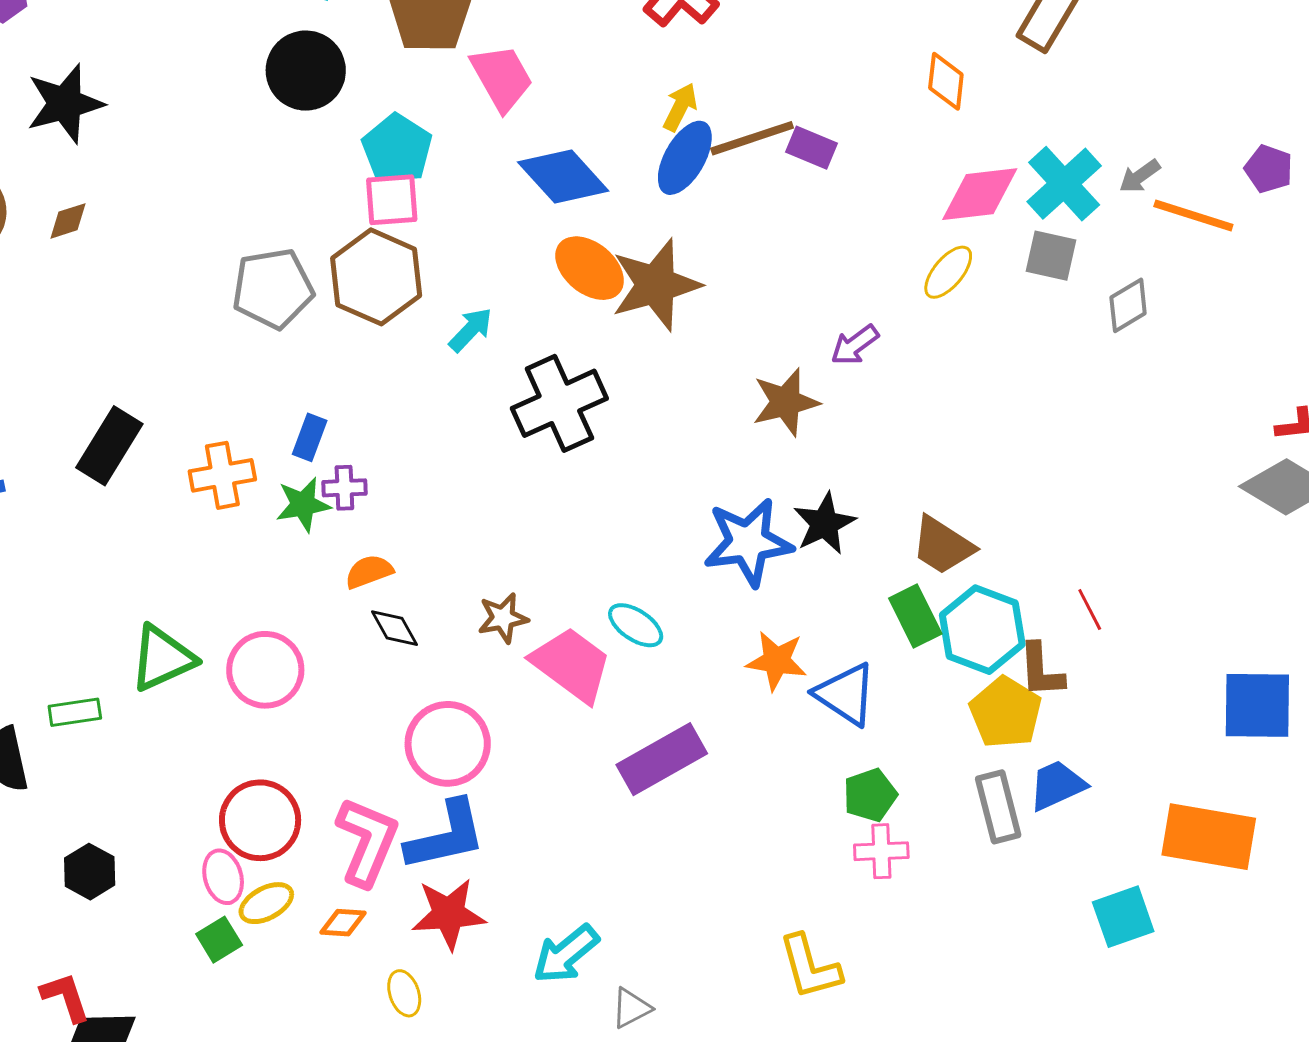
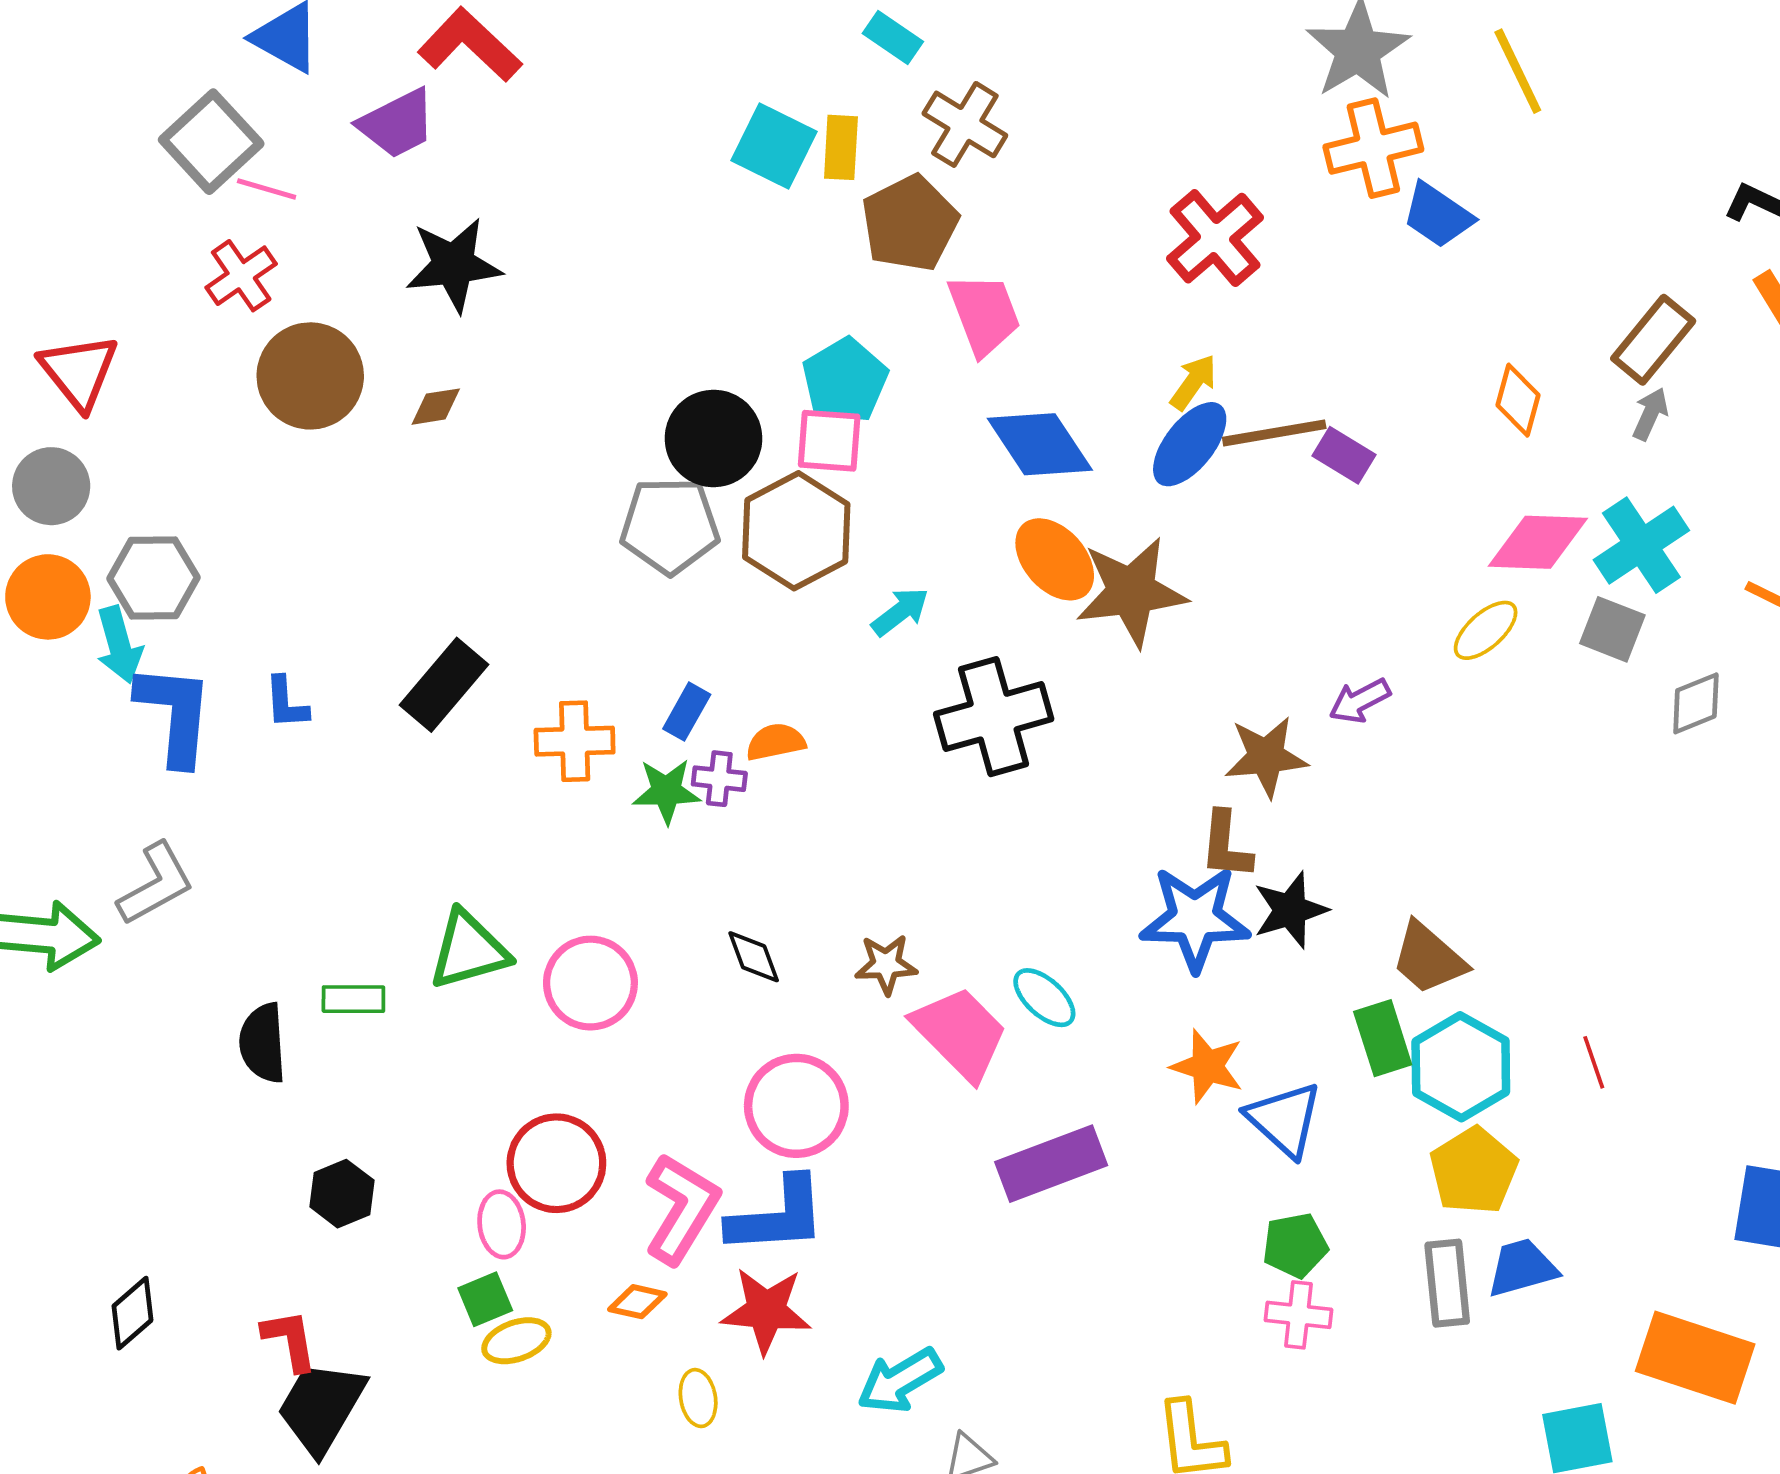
black circle: (306, 71) -> (713, 438), moved
gray arrow: (1140, 176) -> (1650, 414), moved, turned 141
orange semicircle: (369, 572) -> (776, 742), moved
brown L-shape: (1041, 670) -> (1226, 845), moved
yellow ellipse: (266, 903) -> (516, 1341), moved

